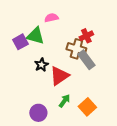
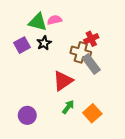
green triangle: (35, 36) -> (38, 22), moved
black star: (41, 65) -> (44, 43), moved
purple circle: (38, 113) -> (27, 115), moved

